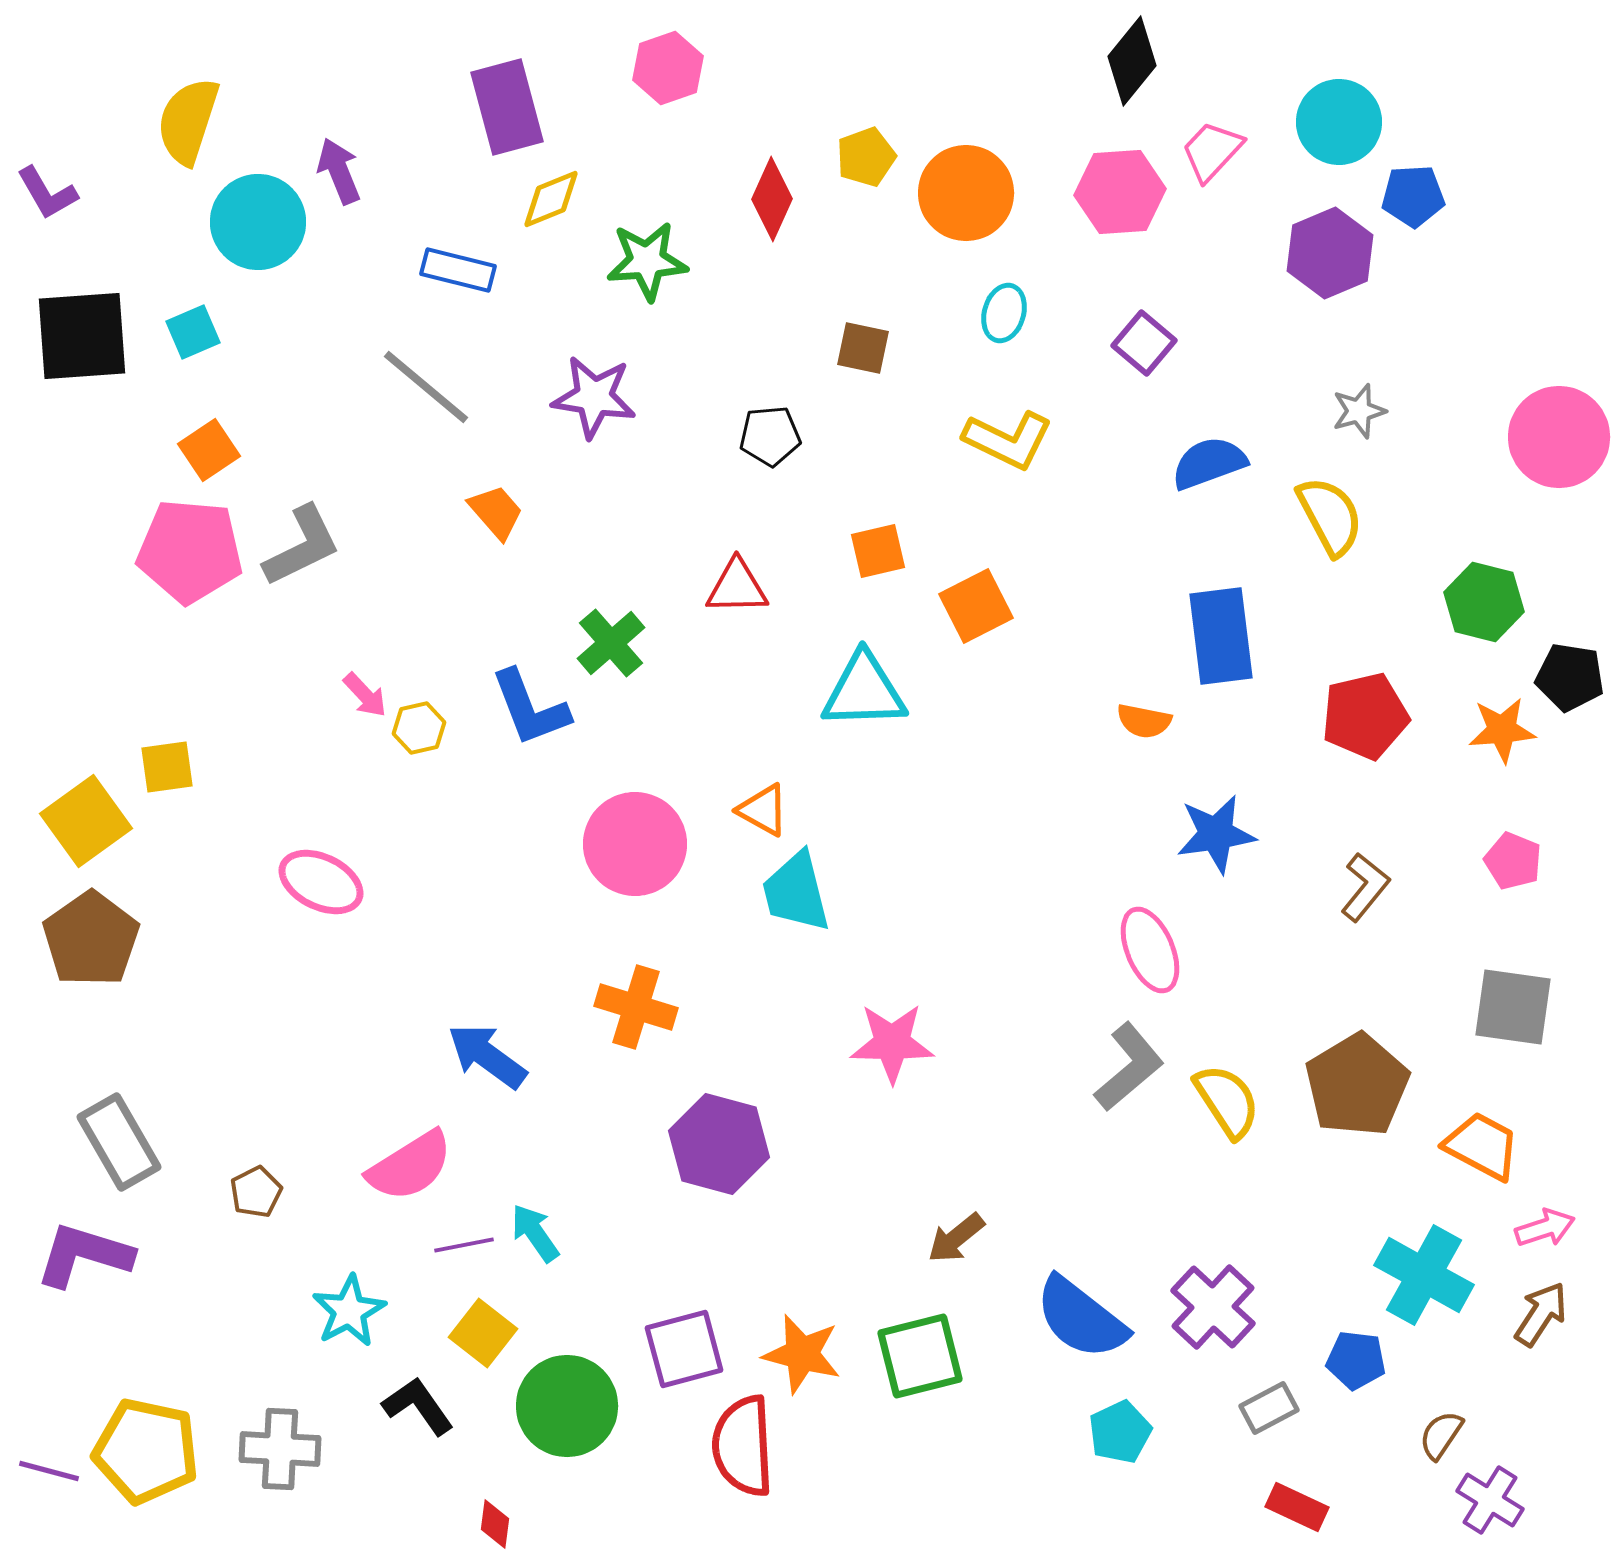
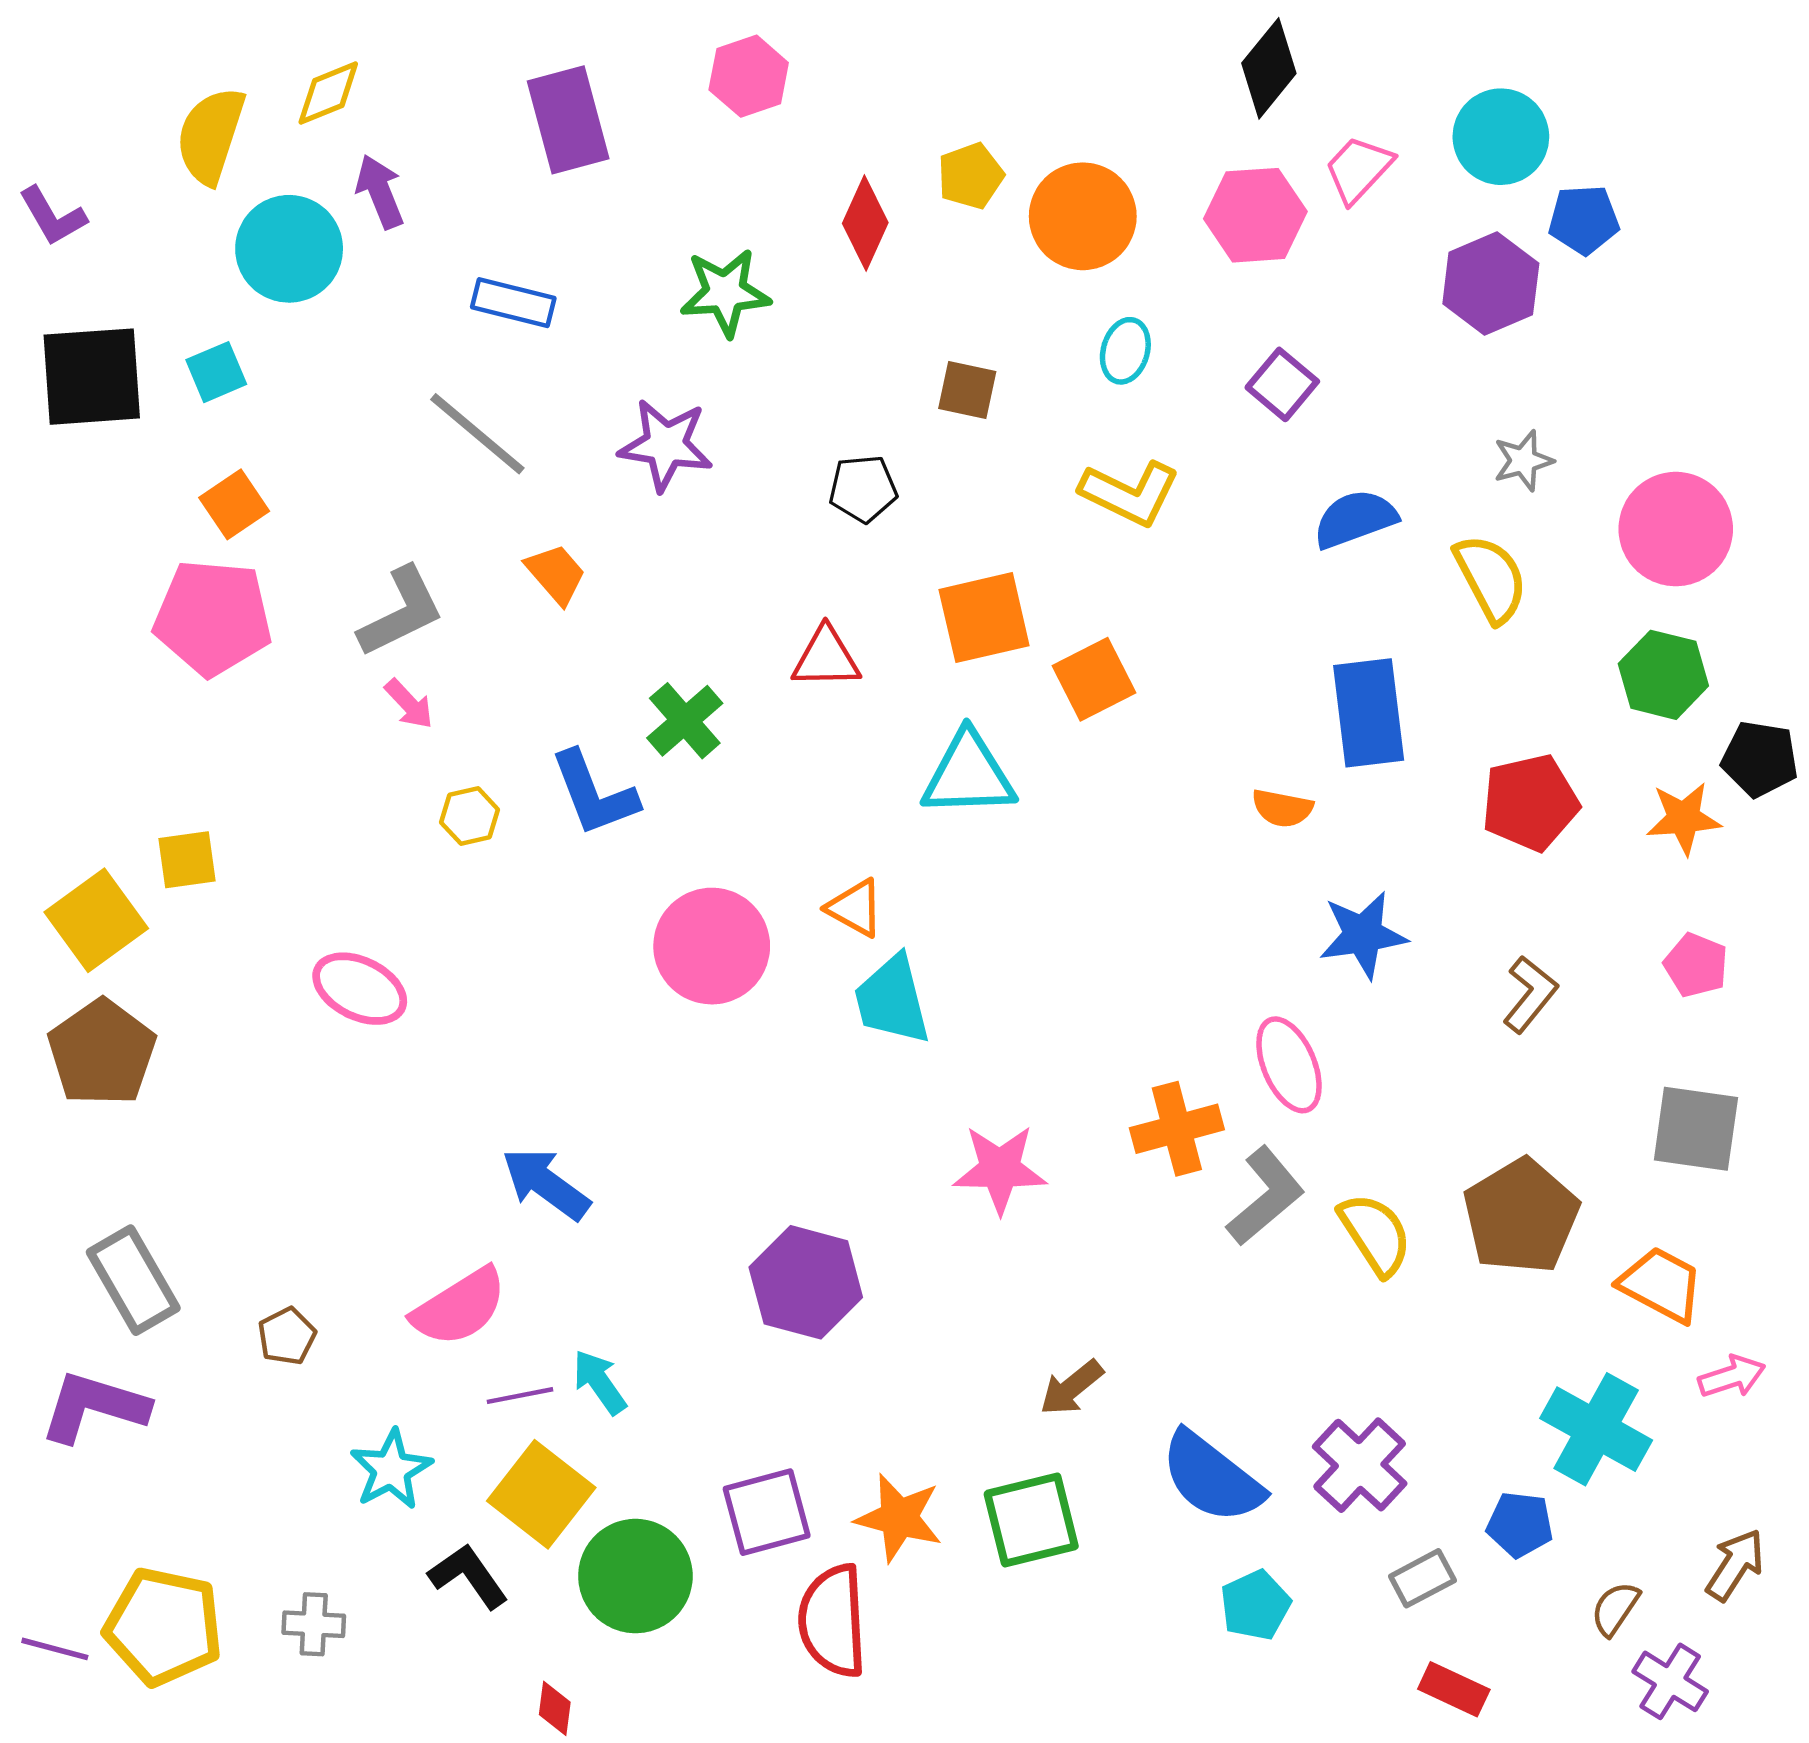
yellow diamond: (551, 199) -> (328, 93), moved
pink circle: (1559, 437) -> (1676, 529), moved
gray L-shape: (302, 546) -> (401, 612), moved
orange square: (878, 551) -> (984, 618), size x1.5
pink arrow: (365, 695) -> (409, 704), moved
orange cross: (636, 1007) -> (1177, 1129), moved, turned -32
brown arrow: (1541, 1314) -> (1735, 1565), moved
yellow square: (483, 1333) -> (541, 1494), size x1.4
gray cross: (280, 1449) -> (314, 1624), size x0.7

